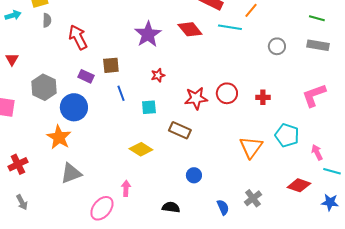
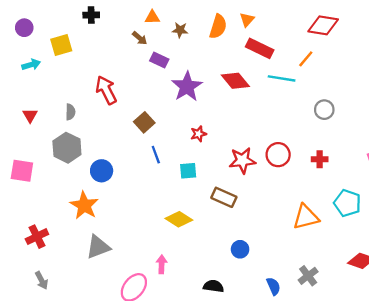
gray semicircle: (47, 20) -> (70, 112), moved
gray circle: (277, 46) -> (324, 110), moved
brown square: (111, 65) -> (144, 122), turned -36
purple rectangle: (86, 76) -> (159, 60), moved
blue circle: (74, 107) -> (102, 171), size x0.7
orange triangle: (251, 147) -> (306, 217), turned 40

